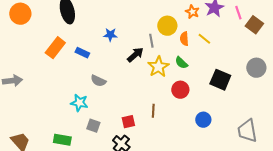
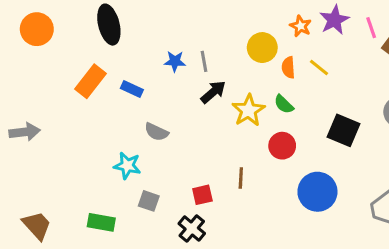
gray line: (151, 41) -> (204, 61), moved
blue circle: (203, 120) -> (317, 192), size x1.6

